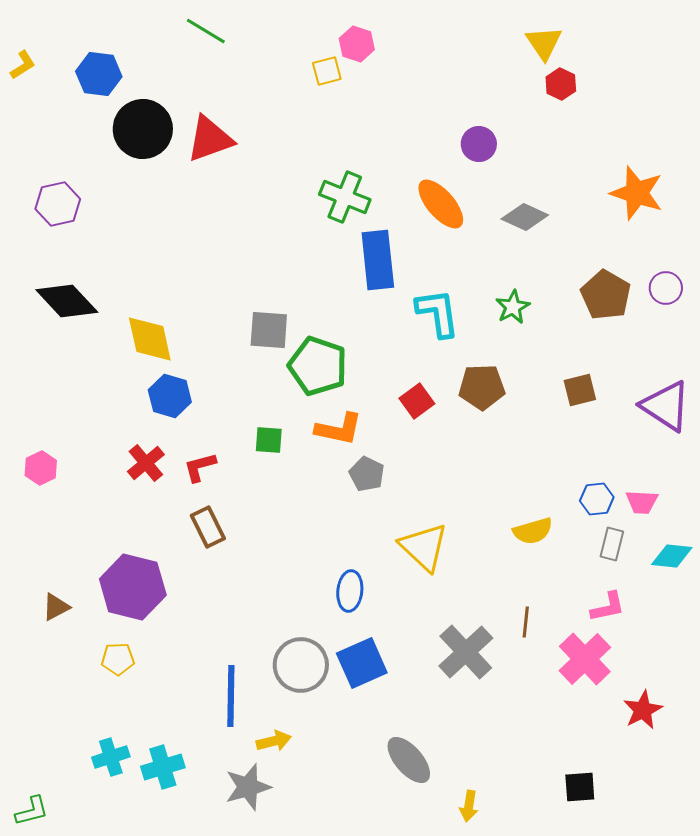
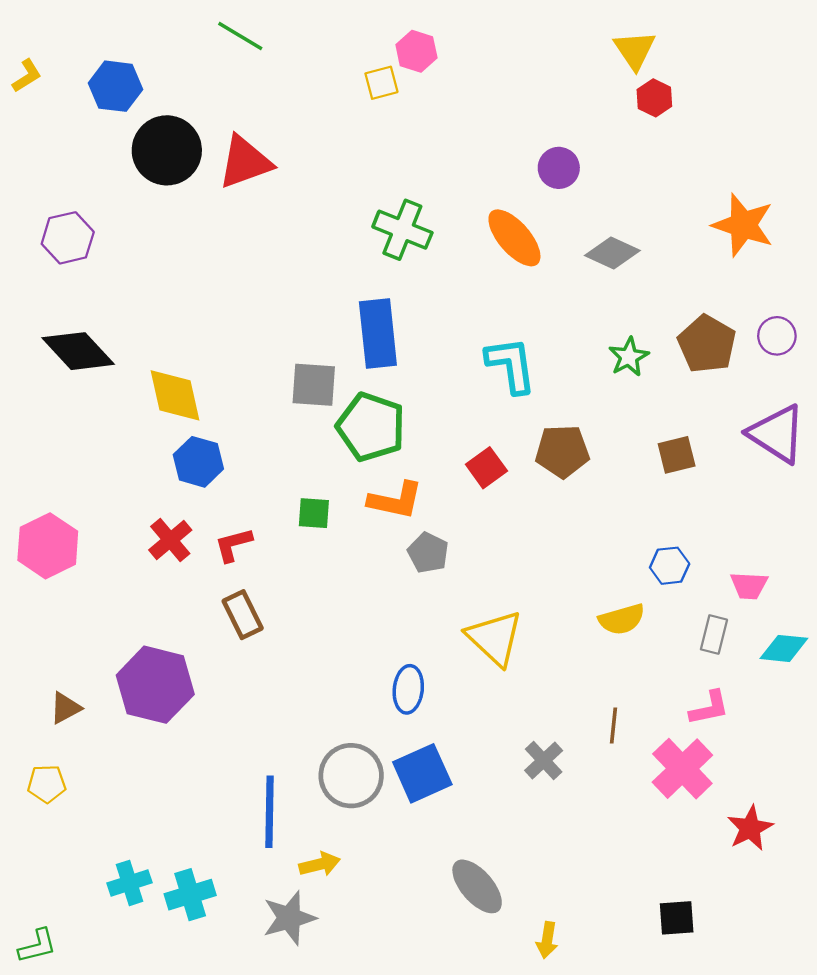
blue rectangle: (378, 260) -> (378, 334), moved
green star: (513, 307) -> (629, 357), moved
purple triangle: (666, 406) -> (777, 434), moved
pink hexagon: (41, 468) -> (48, 546), size x1.6
blue hexagon: (597, 499) -> (670, 566), moved
gray cross: (466, 652) -> (544, 760), size x0.6
yellow pentagon: (118, 659) -> (47, 784), moved

